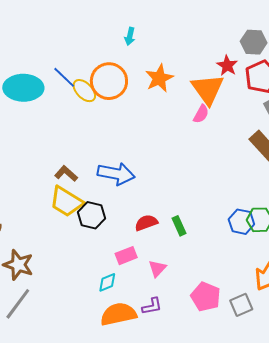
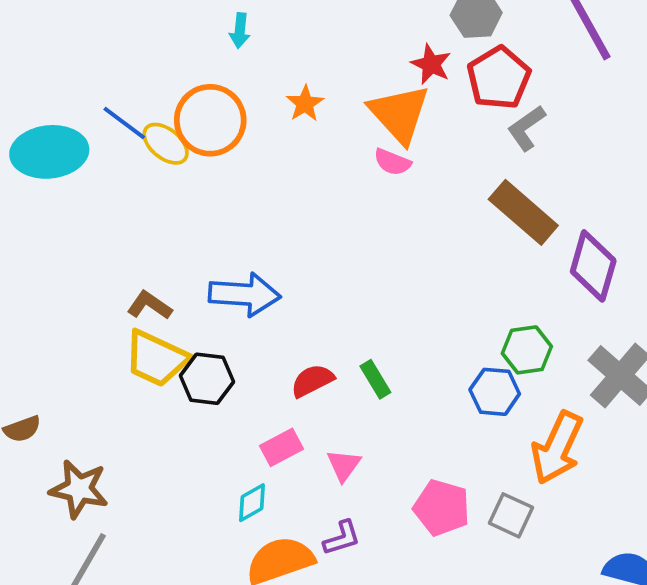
orange star: (159, 78) -> (305, 104), size x0.7
pink semicircle: (201, 114) -> (392, 162), turned 90
blue hexagon: (241, 222) -> (495, 392), moved
gray square: (241, 305) -> (511, 515), turned -35

